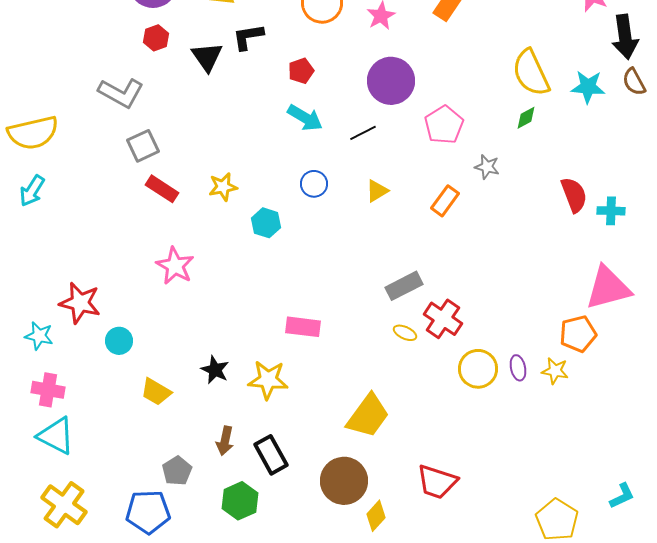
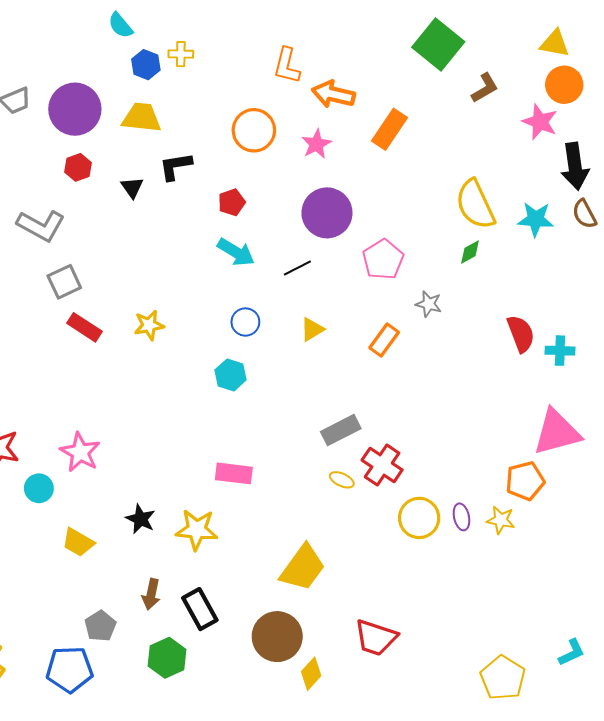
black triangle: (207, 57) -> (132, 187), size x0.7
cyan hexagon: (266, 223) -> (231, 375), moved
pink star: (175, 266) -> (80, 452), moved

